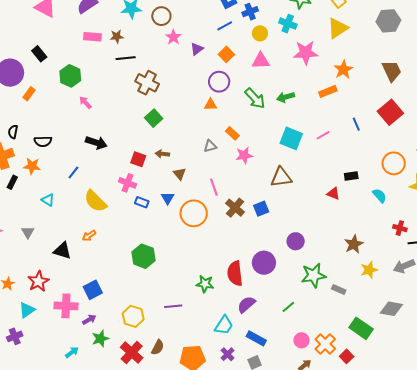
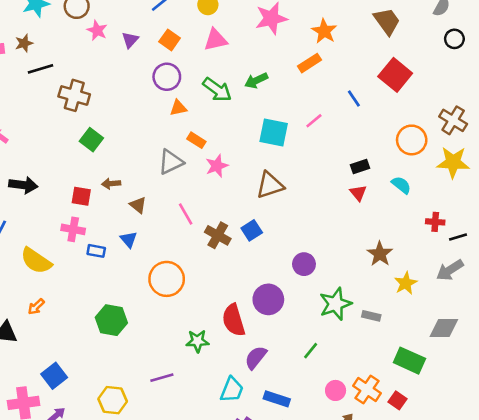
orange triangle: (210, 105) -> (178, 108), moved
gray triangle: (210, 146) -> (171, 162), size x1.5
red triangle: (333, 193) -> (358, 193), moved, turned 40
orange circle: (194, 213) -> (167, 279), moved

